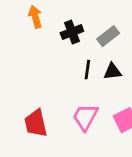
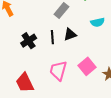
black cross: (72, 32) -> (29, 41), moved

